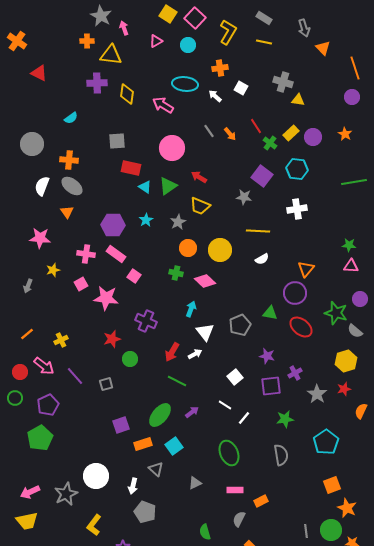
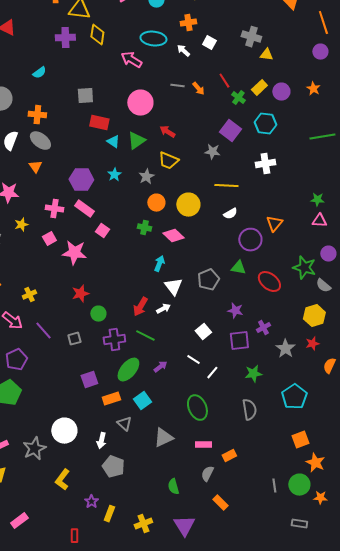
yellow diamond: (127, 94) -> (97, 35), moved
gray line: (209, 131) -> (177, 86), turned -48
purple circle: (295, 293) -> (250, 240), moved
purple cross: (146, 321) -> (114, 340), moved, turned -30
gray triangle: (195, 483) -> (163, 438), size x1.5

